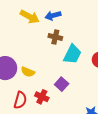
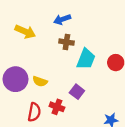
yellow arrow: (30, 17) -> (25, 32), moved

